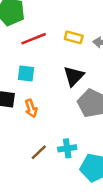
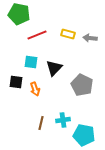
black triangle: (74, 76) -> (54, 68), moved
brown line: (39, 152) -> (41, 123), turned -32

